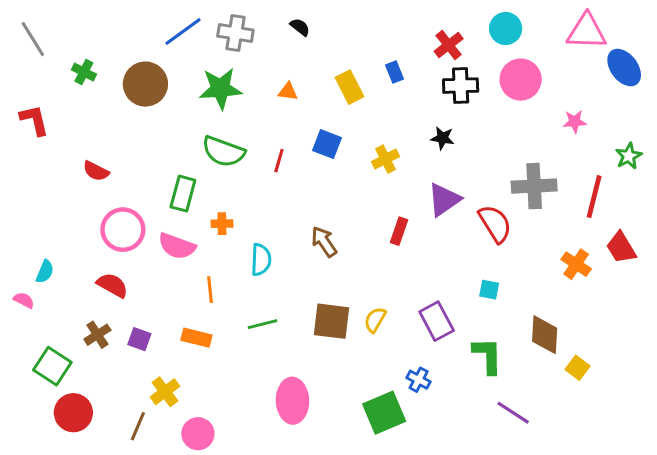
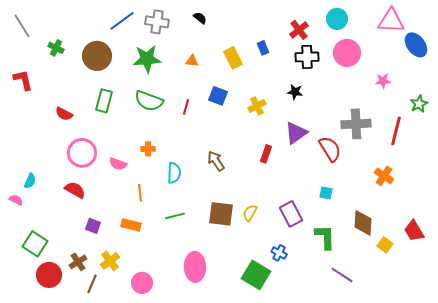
green rectangle: (183, 194) -> (104, 101), moved
pink semicircle: (177, 246) -> (118, 164), size x0.7
red trapezoid: (621, 248) -> (414, 231), moved
brown cross: (97, 335) -> (78, 262), moved
green square: (384, 413) -> (256, 275), turned -36
pink circle: (198, 434) -> (142, 283), moved

